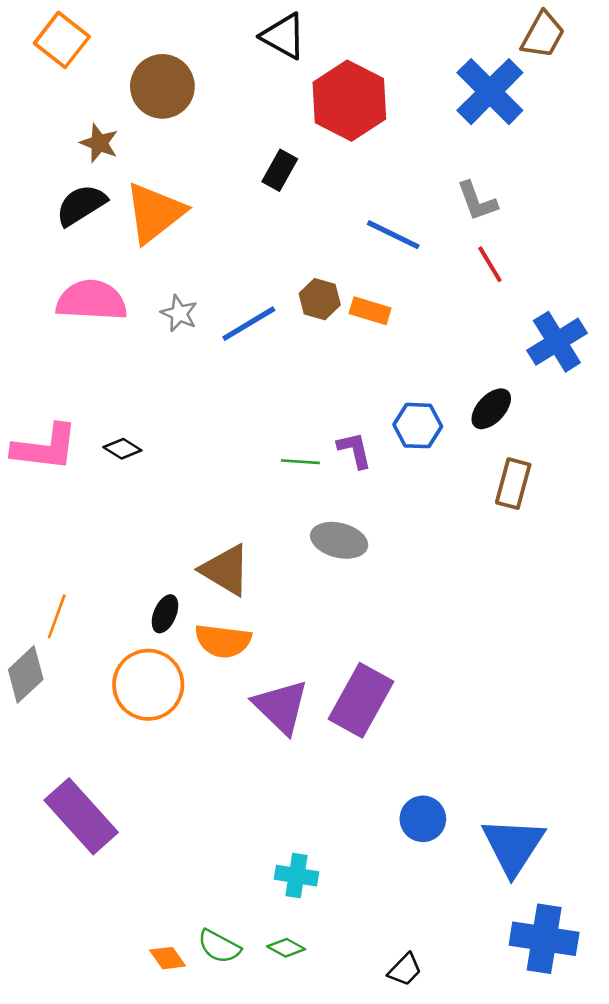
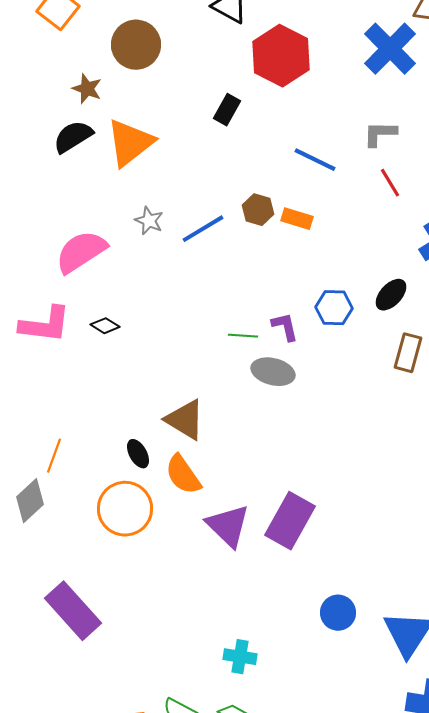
gray L-shape: (477, 201) -> (380, 134), turned 111
pink semicircle: (91, 300) -> (81, 252), moved, turned -36
gray ellipse: (339, 540) -> (273, 372), moved
black ellipse: (165, 614) -> (138, 454), turned -52
orange semicircle: (223, 641) -> (183, 475), turned 48

